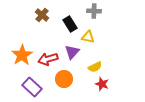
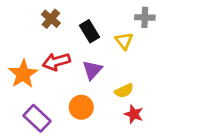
gray cross: (94, 11) -> (145, 17), moved
yellow triangle: (88, 37) -> (124, 41), moved, turned 40
red arrow: (48, 59) -> (56, 62), moved

